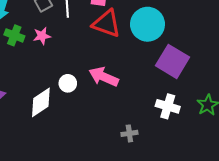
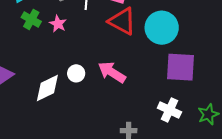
pink star: (42, 36) -> (58, 24), turned 30
purple square: (172, 61) -> (181, 67), turned -36

